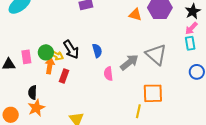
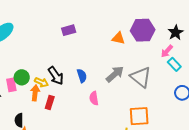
pink arrow: (191, 28) -> (167, 51), moved
cyan rectangle: (190, 43) -> (174, 64), turned -32
green circle: (46, 52) -> (22, 77), moved
gray arrow: (129, 62) -> (115, 74), moved

